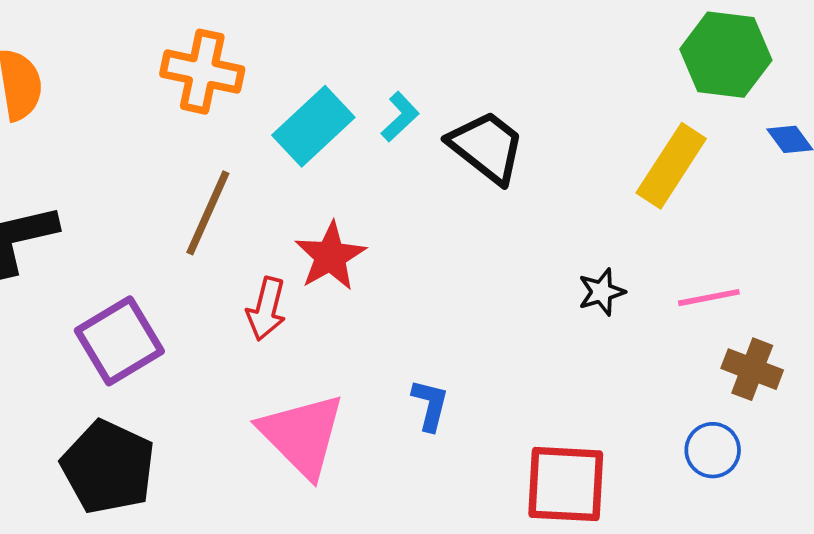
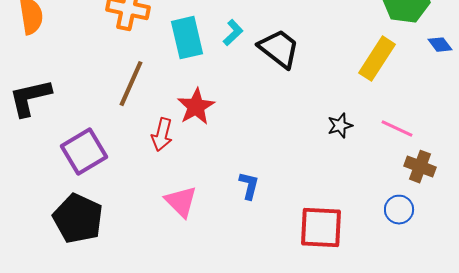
cyan rectangle: (313, 126) -> (187, 38), turned -60
pink line: (709, 298) -> (397, 129), turned 36
pink triangle: (302, 435) -> (181, 202), size x0.7

